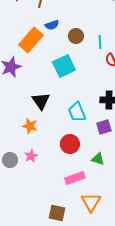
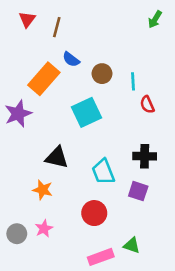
blue semicircle: (52, 25) -> (71, 59), turned 56
black triangle: (41, 101) -> (57, 158), turned -42
purple square: (104, 127) -> (138, 191), turned 35
green triangle: (98, 159) -> (132, 245), moved

